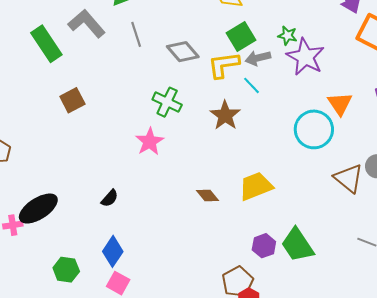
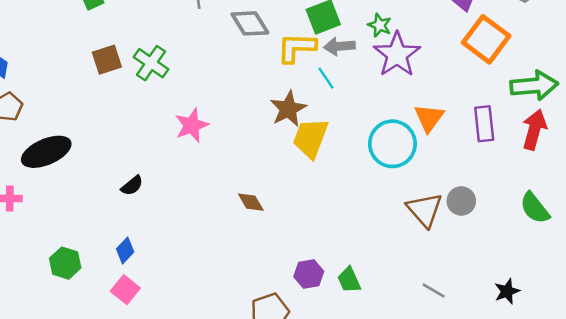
green cross: (167, 102) -> (151, 63), moved
yellow trapezoid: (256, 186) -> (310, 138), moved, turned -57
black ellipse: (38, 209) -> (46, 152), moved
green trapezoid: (297, 245) -> (349, 280), size x0.6
blue diamond: (113, 251) -> (125, 250), size x0.7

